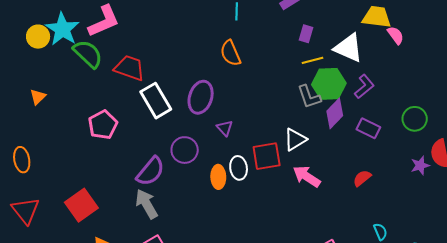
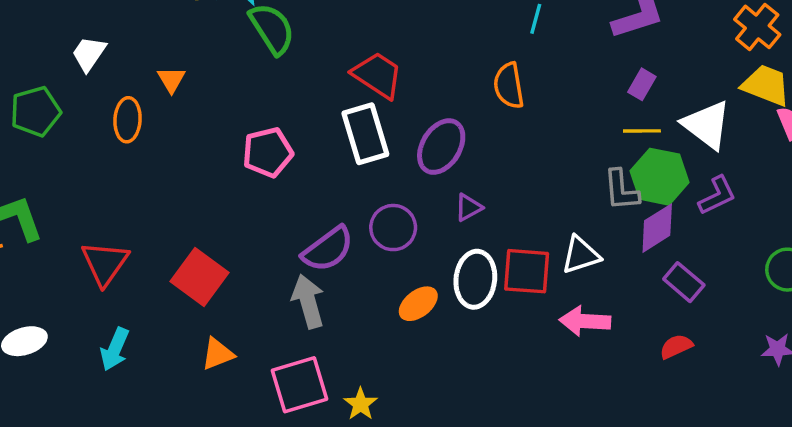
red trapezoid: (129, 68) -> (377, 75), moved
orange triangle: (38, 97) -> (171, 80), turned -30
purple triangle: (225, 128) -> (469, 207), turned 30
purple rectangle: (368, 128) -> (684, 282), moved
orange ellipse: (22, 160) -> (128, 120), moved
white ellipse: (239, 168) -> (475, 279), size x1.4
pink arrow: (307, 176) -> (585, 321), turned -44
orange ellipse: (218, 177) -> (418, 304), moved, turned 40
red square: (81, 205) -> (200, 277), turned -32

